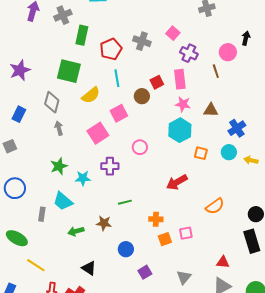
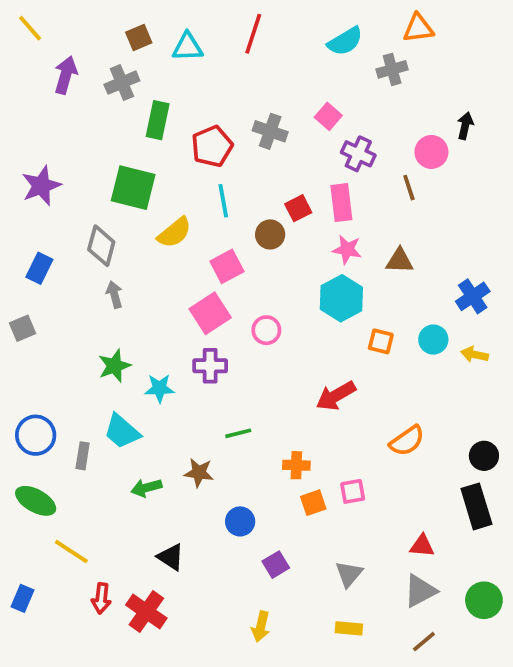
blue cross: (237, 128) -> (473, 296), moved
pink square: (98, 133) -> (210, 313), moved
blue circle: (15, 188) -> (36, 435), moved

